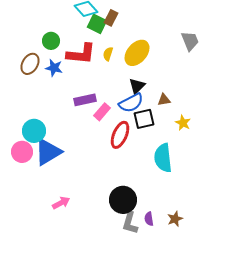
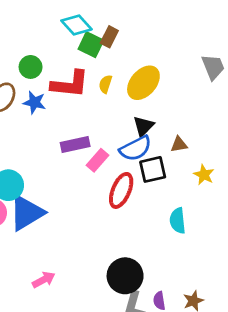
cyan semicircle: (163, 158) -> (178, 221), size x0.7

